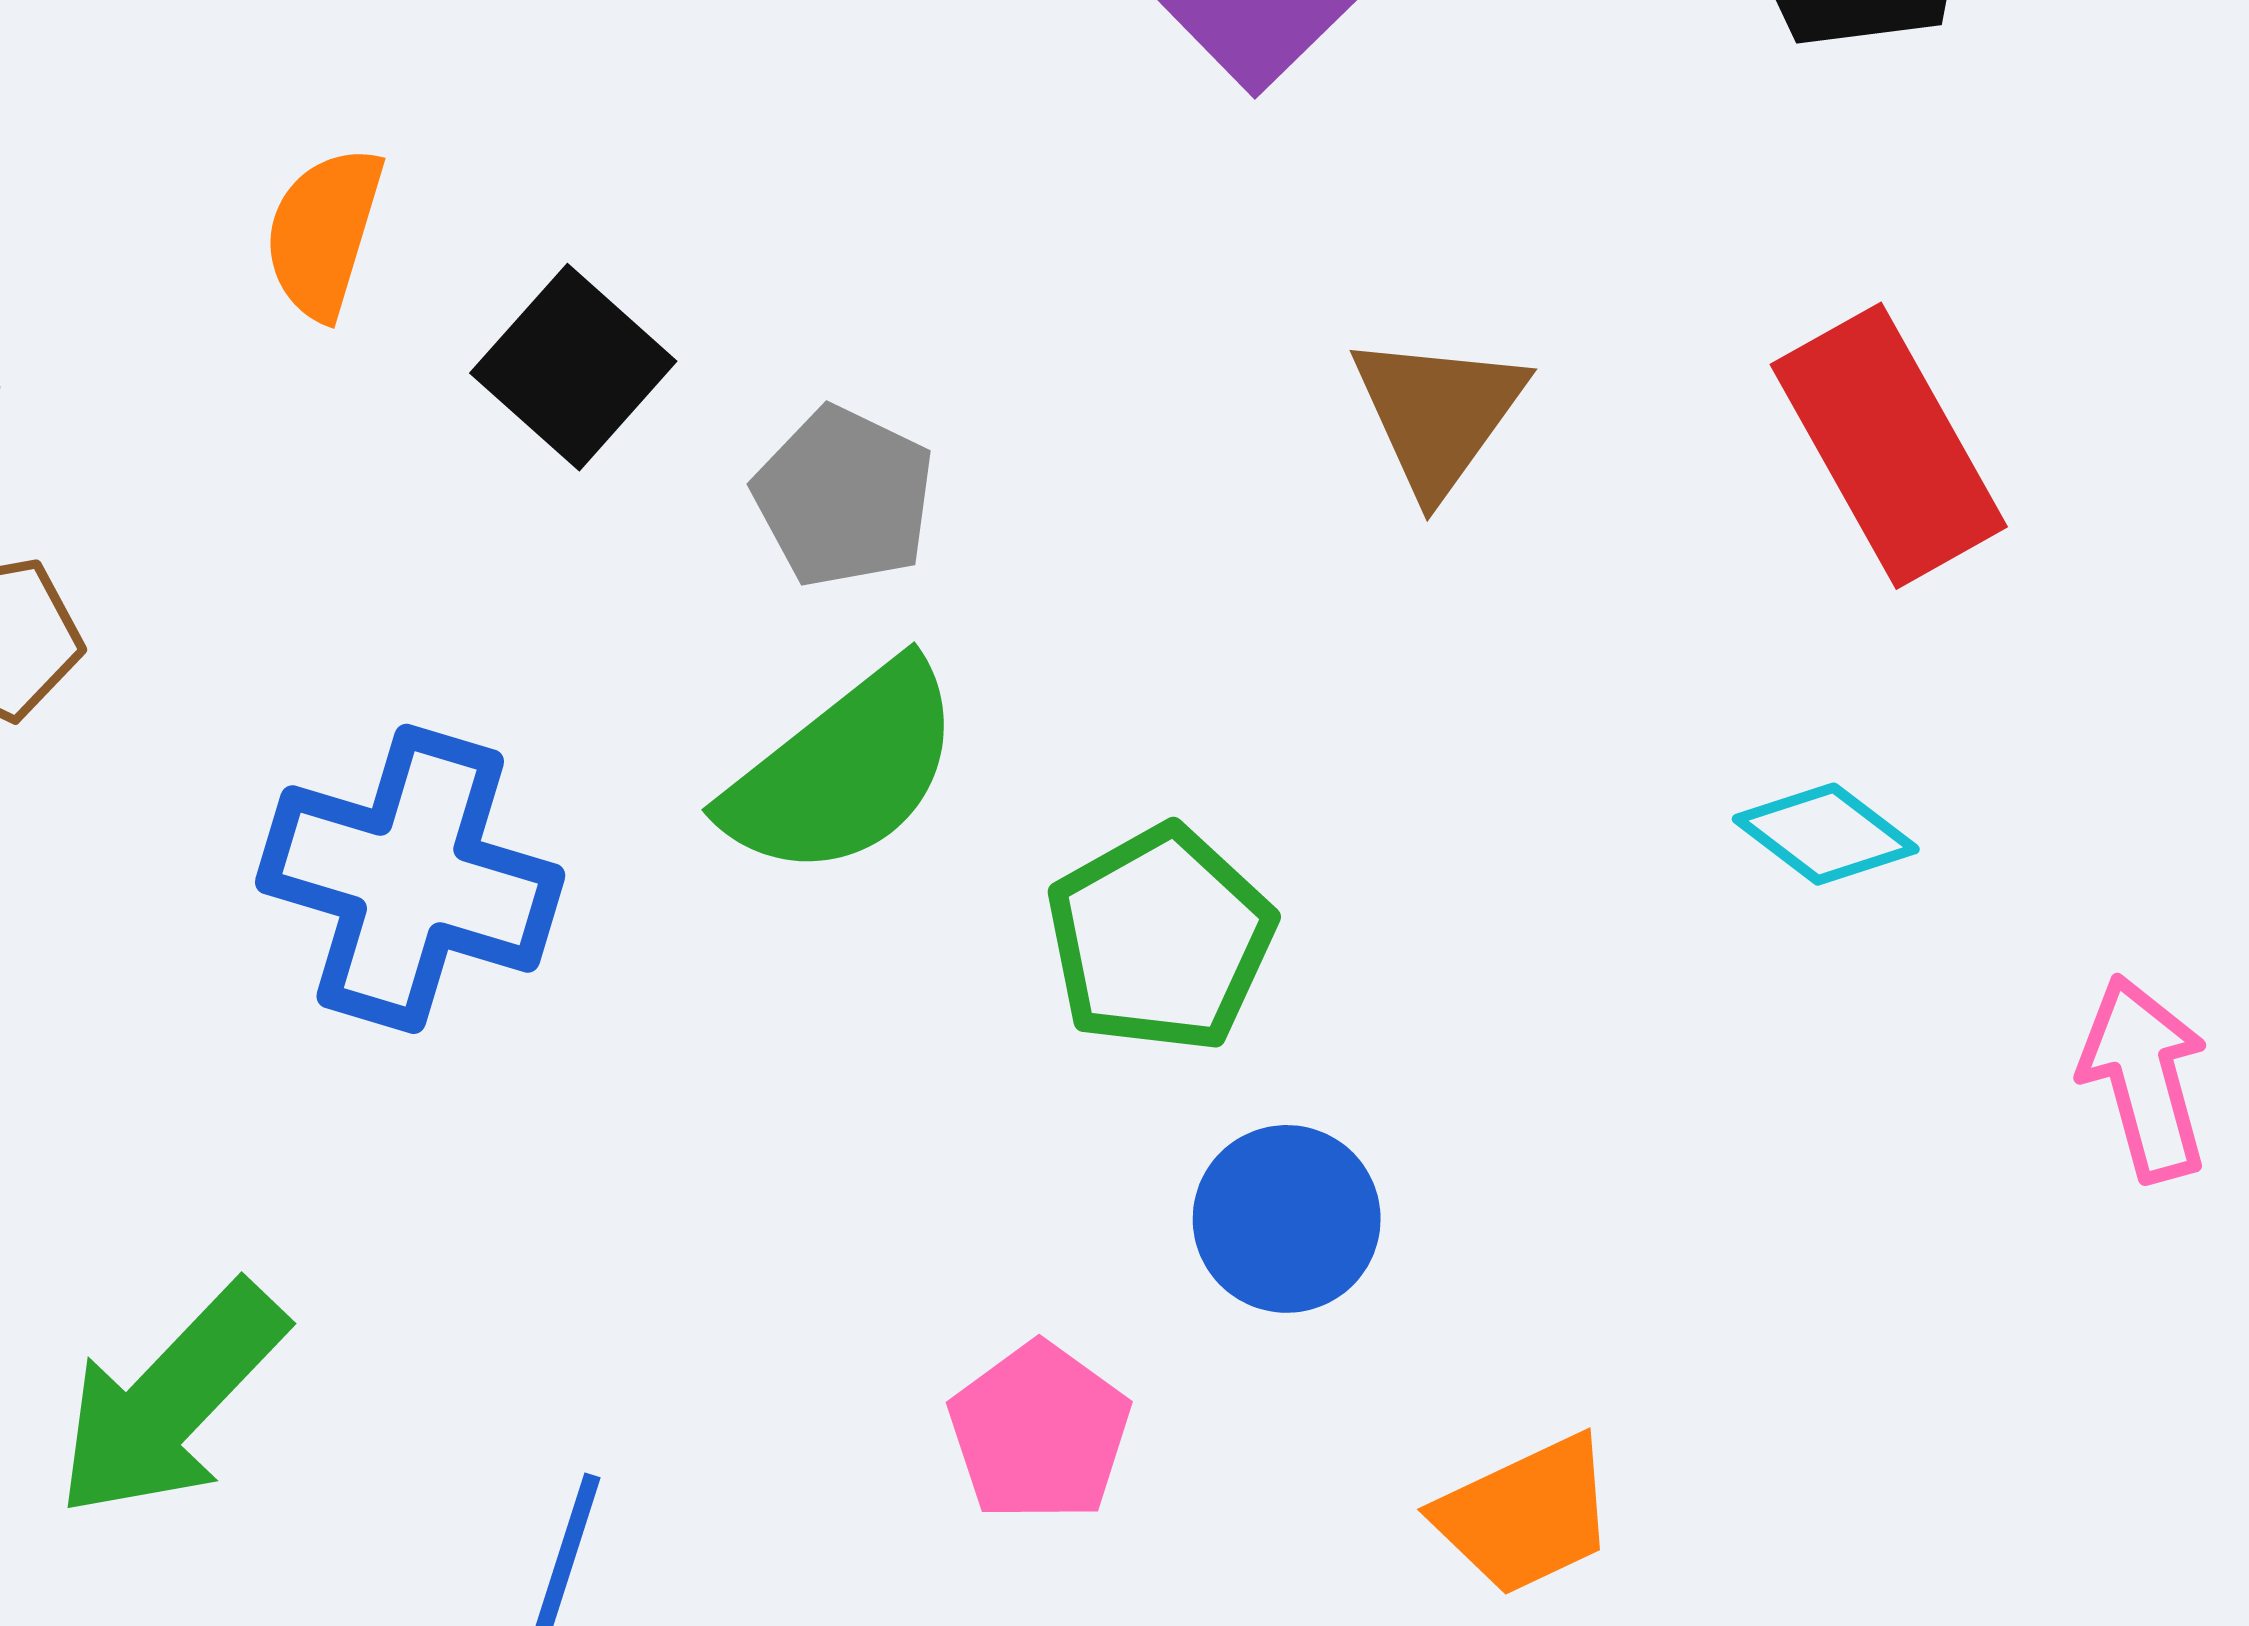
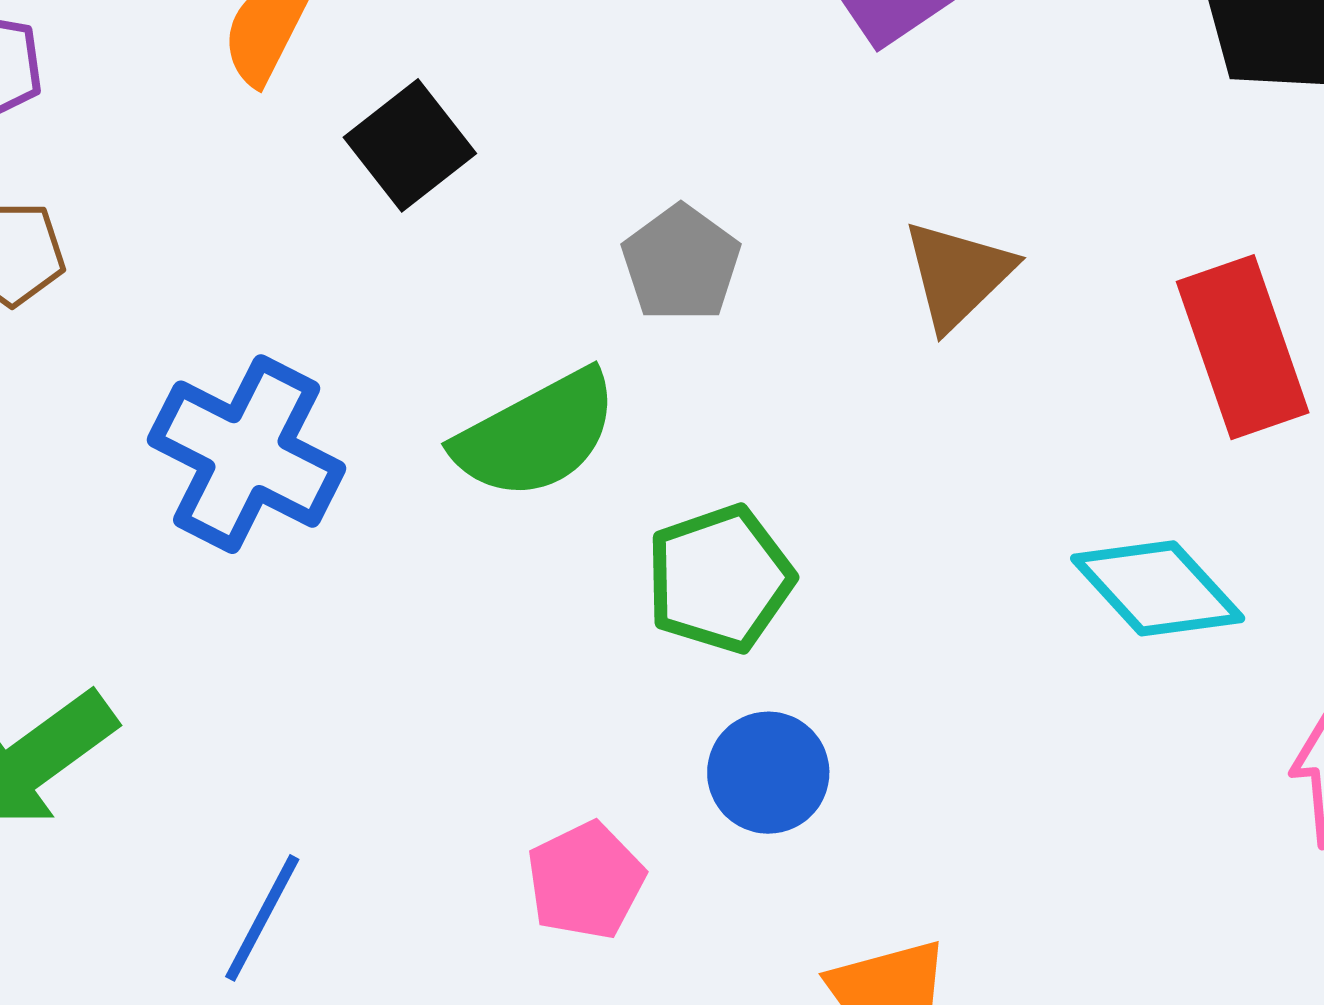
gray pentagon: (844, 497) -> (681, 263), moved
cyan diamond: (1826, 834) -> (1158, 588), size x1.5

